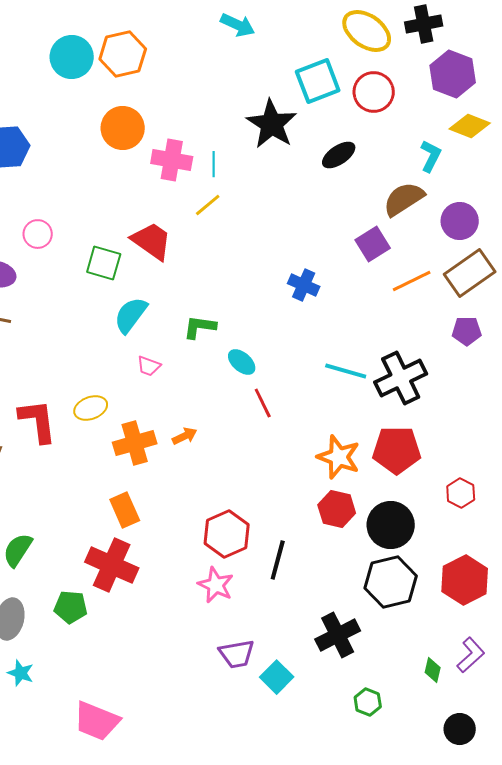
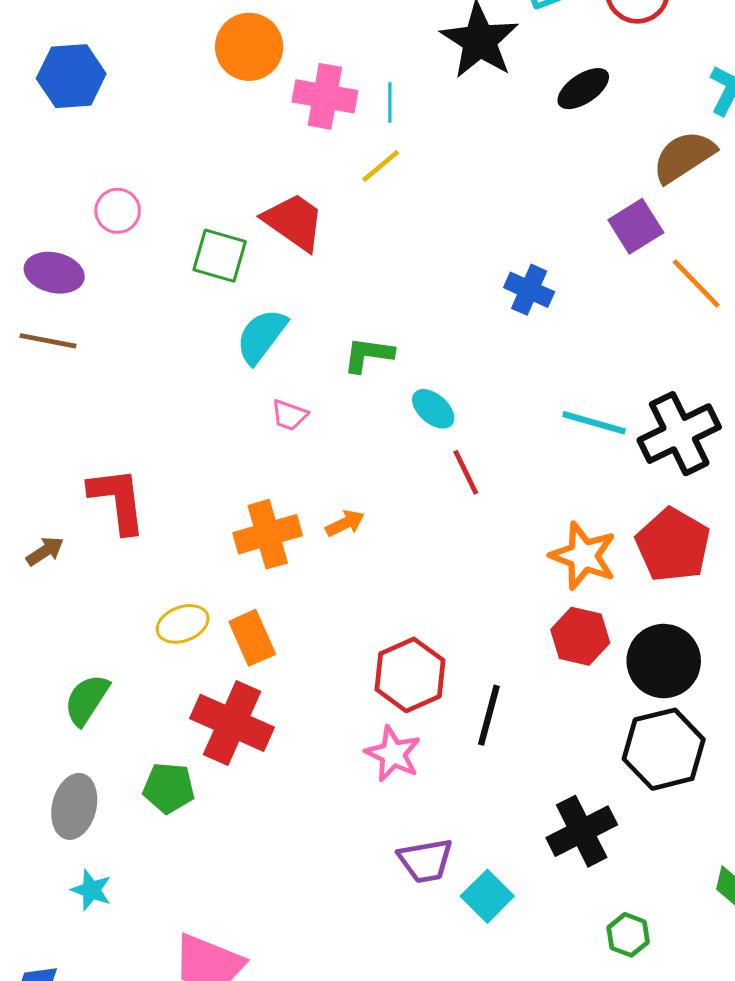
orange line: (412, 281) -> (696, 284), turned 72
yellow ellipse: (91, 408) -> (183, 624), moved
red pentagon: (397, 450) -> (673, 545), turned 30

